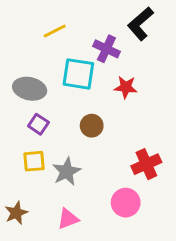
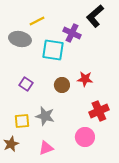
red star: (126, 87) -> (85, 79), moved
gray ellipse: (30, 89) -> (20, 39), moved
yellow square: (34, 161) -> (22, 121), moved
gray star: (67, 172) -> (45, 116), turned -30

